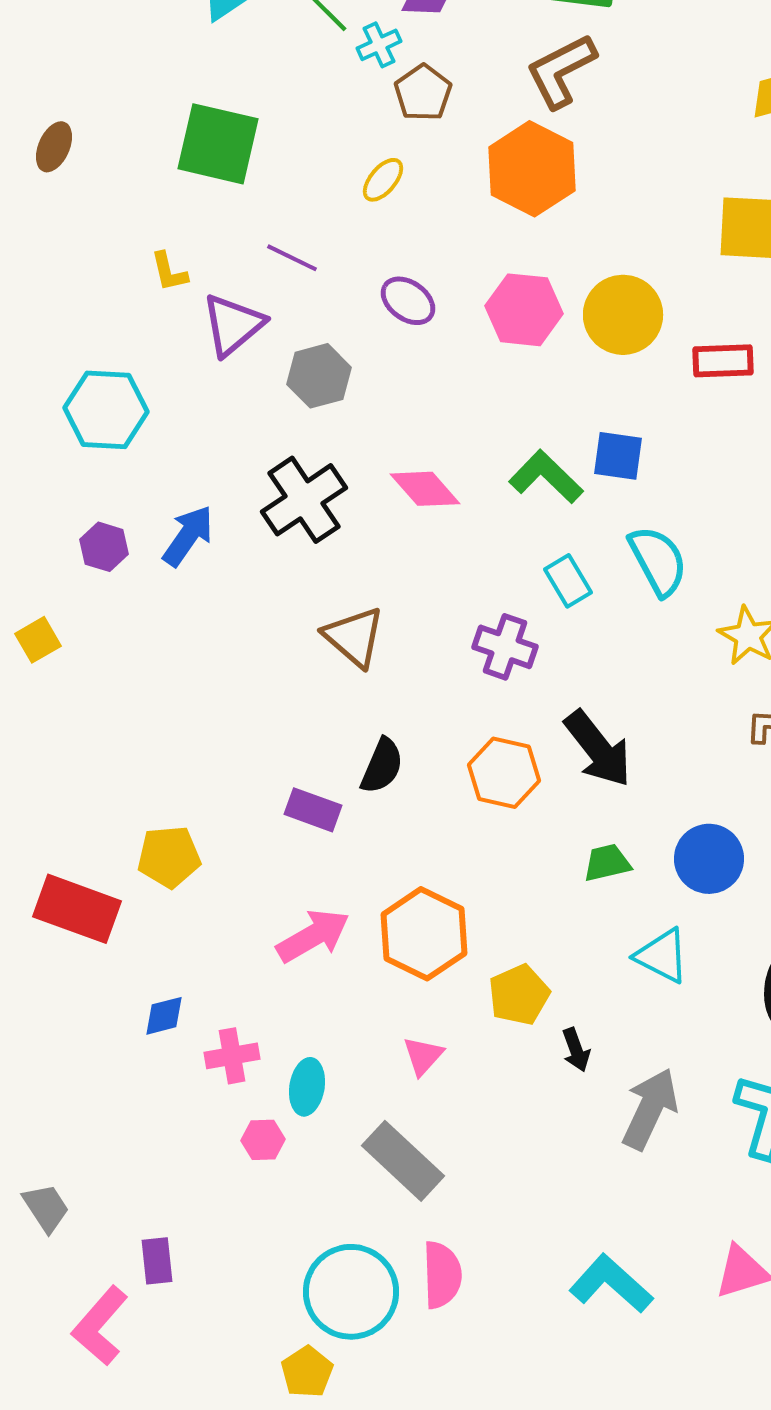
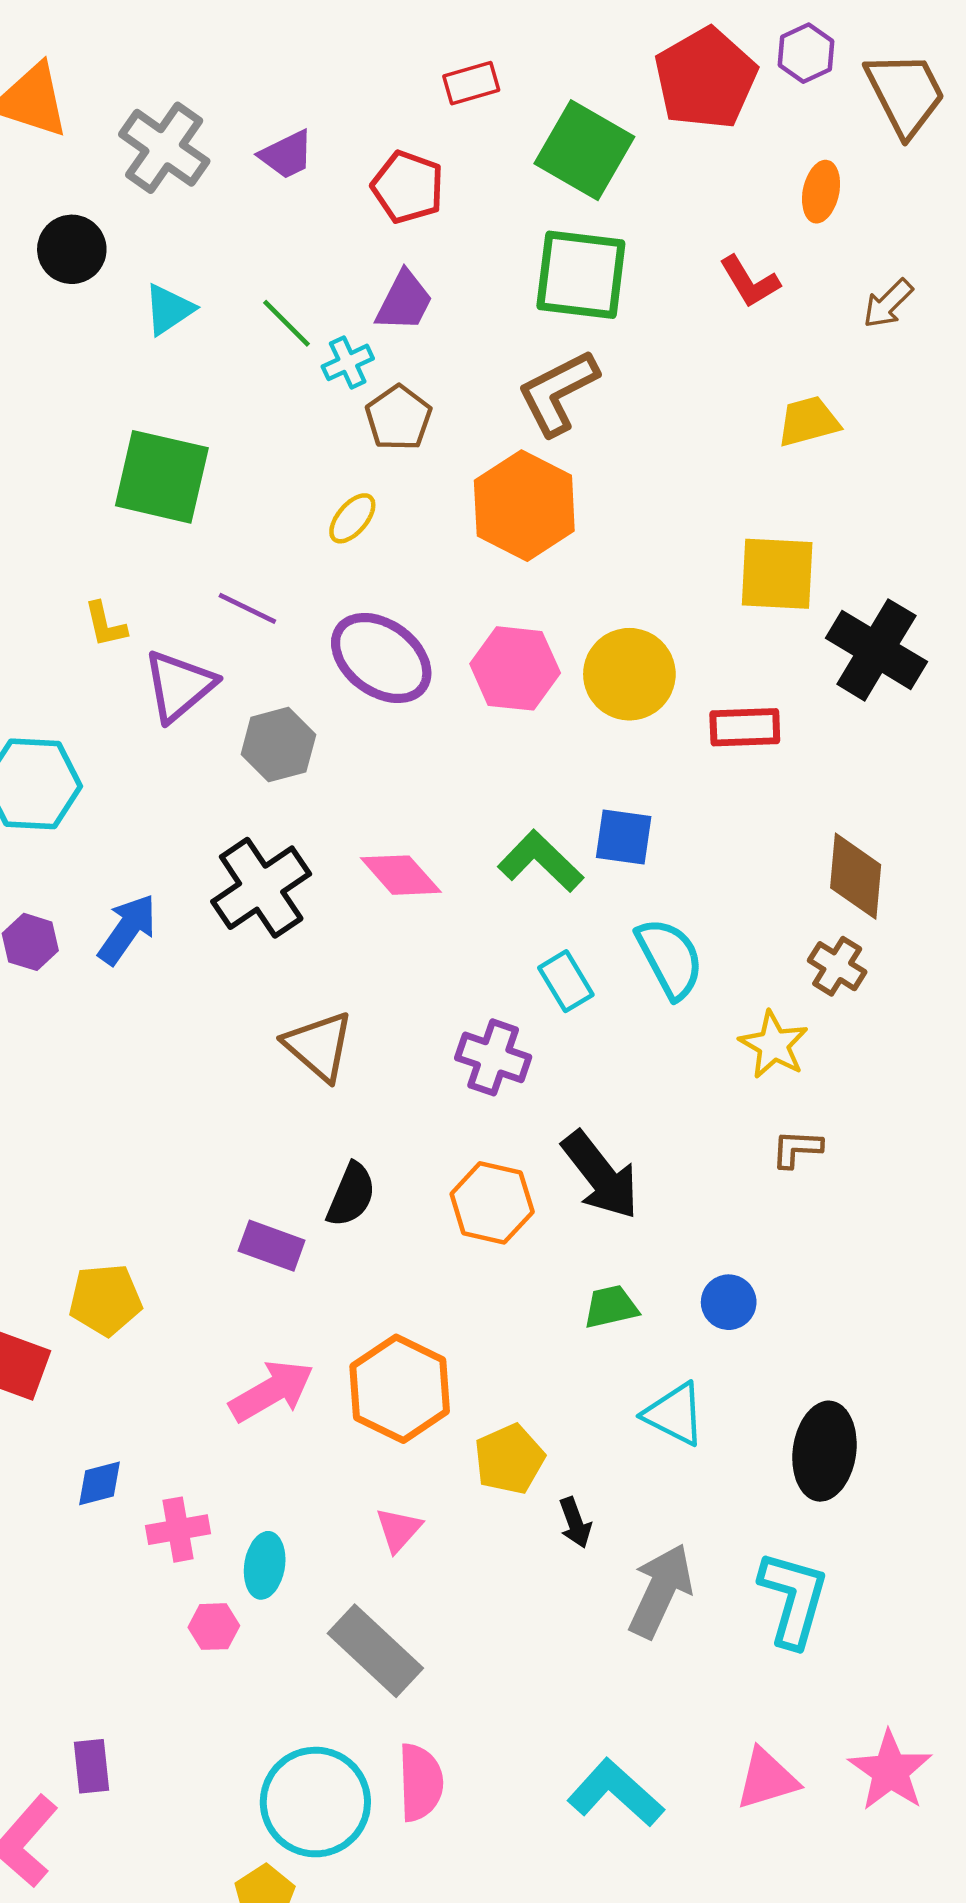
purple ellipse: (408, 301) -> (381, 658), size x1.6
blue circle: (709, 859) -> (729, 1302), size x0.7

